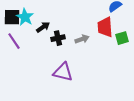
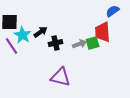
cyan star: (25, 17) -> (23, 35), moved
green square: (122, 38) -> (93, 43), moved

